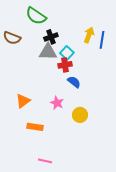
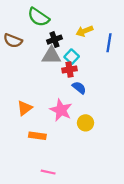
yellow arrow: (89, 35) -> (84, 31), moved, turned -133
pink star: (57, 103) -> (61, 110), size x1.5

